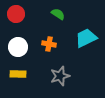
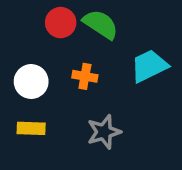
red circle: (16, 14) -> (61, 23), moved
green semicircle: (58, 14) -> (101, 24), size x1.5

